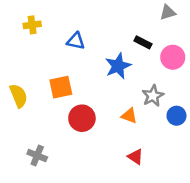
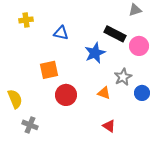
black rectangle: (143, 42) -> (115, 34), size x1.5
yellow semicircle: (18, 96) -> (15, 99), moved

